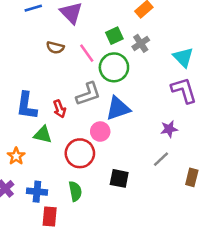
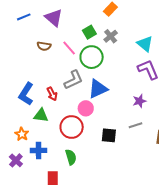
blue L-shape: (27, 106) -> (26, 94), turned 30
gray line: (161, 159) -> (136, 125), turned 32
black square: (119, 178) -> (109, 135), moved
blue cross: (37, 192) -> (39, 150), moved

